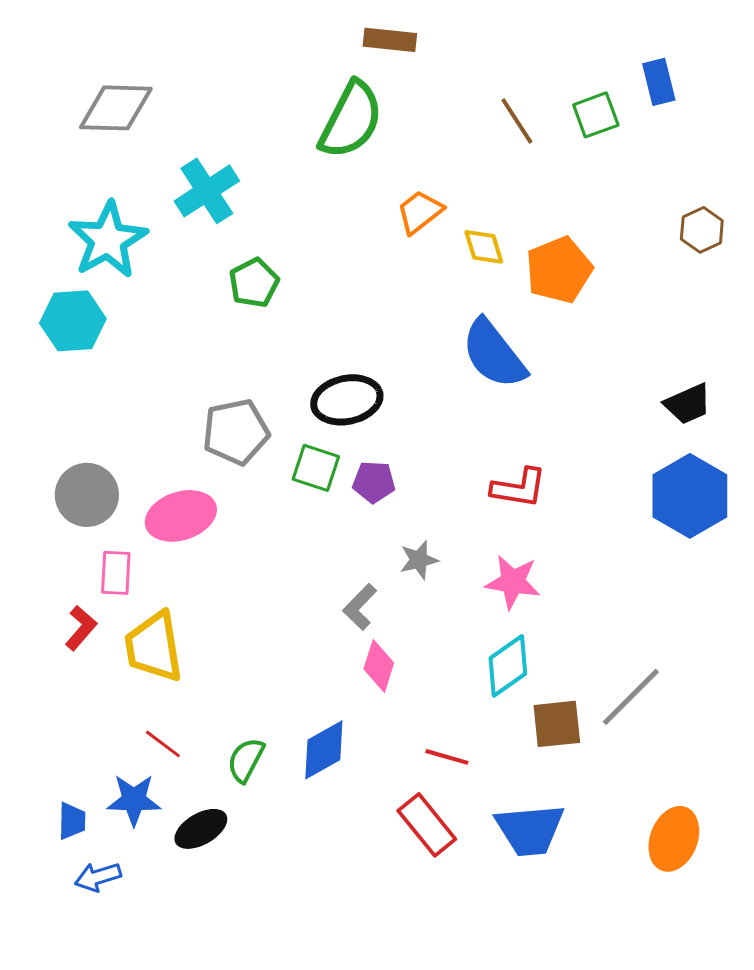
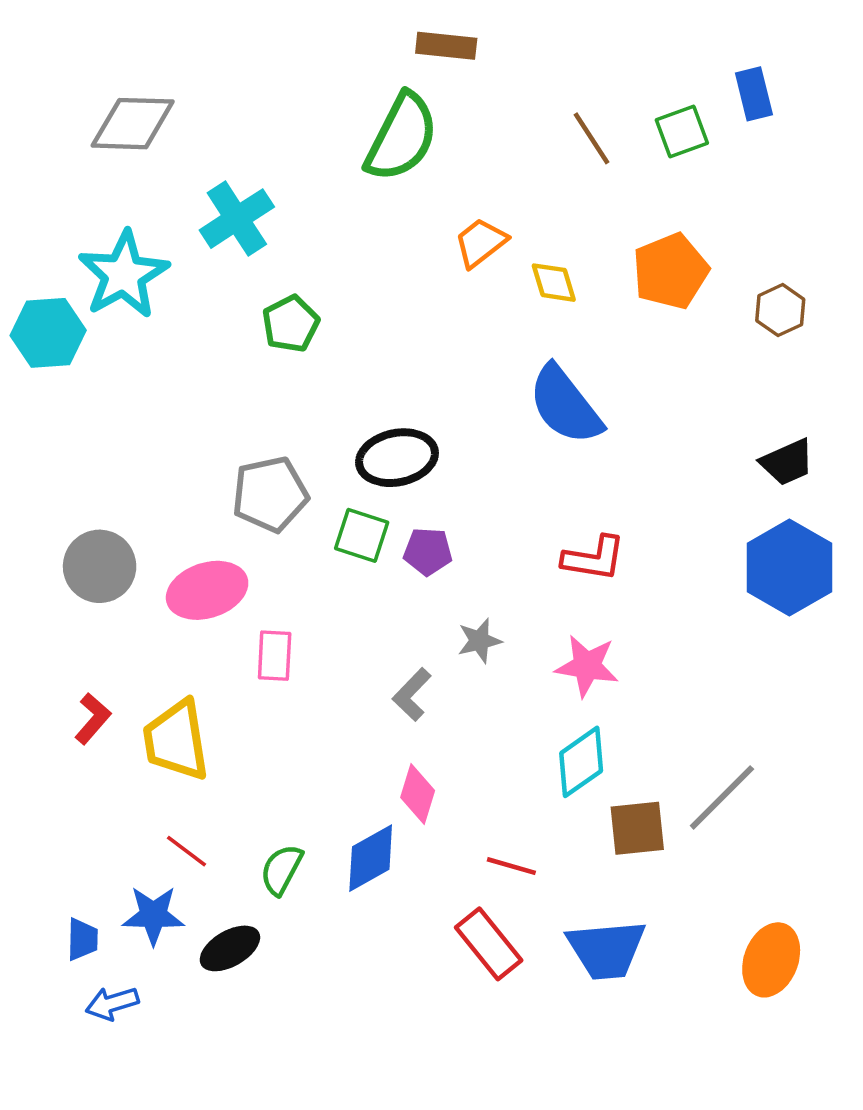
brown hexagon: (702, 230) -> (780, 310), moved
orange pentagon: (559, 270) -> (670, 271), moved
cyan hexagon: (73, 321) -> (48, 333), moved
pink rectangle: (116, 573) -> (275, 656), moved
pink diamond: (379, 666) -> (418, 794), moved

